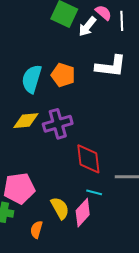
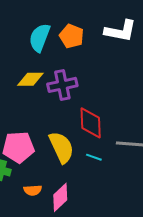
yellow semicircle: (60, 208) -> (61, 147), moved, size x1.4
pink diamond: (83, 213) -> (60, 197), moved
orange semicircle: (36, 230) -> (33, 190), turned -114

